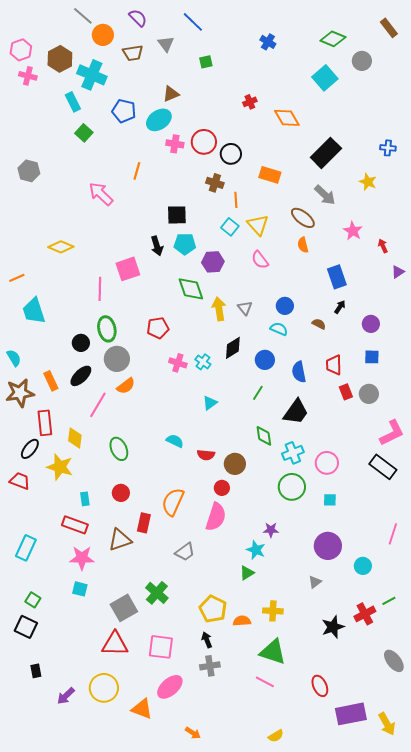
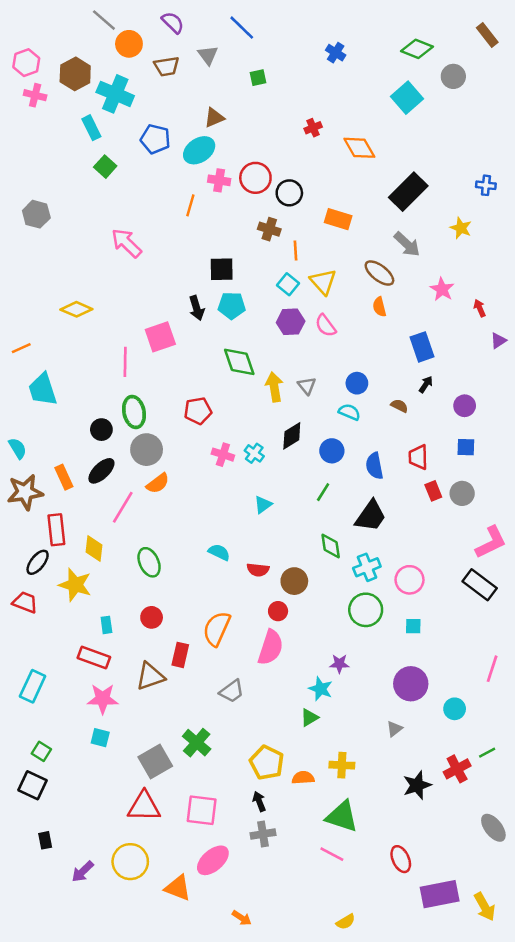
orange line: (137, 171) -> (190, 205), moved
purple hexagon: (213, 262) -> (291, 322), moved

